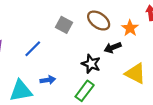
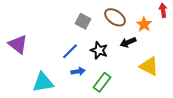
blue line: (33, 49) -> (70, 51), moved
black star: (91, 64) -> (99, 50), moved
blue arrow: (48, 80) -> (78, 71), moved

